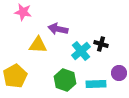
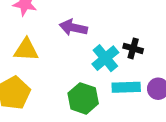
yellow triangle: (38, 45) -> (26, 50), moved
cyan rectangle: (96, 84) -> (126, 87), moved

